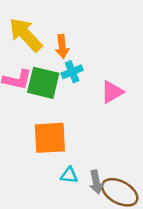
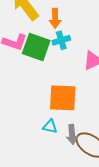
orange square: (50, 138) -> (63, 98), moved

